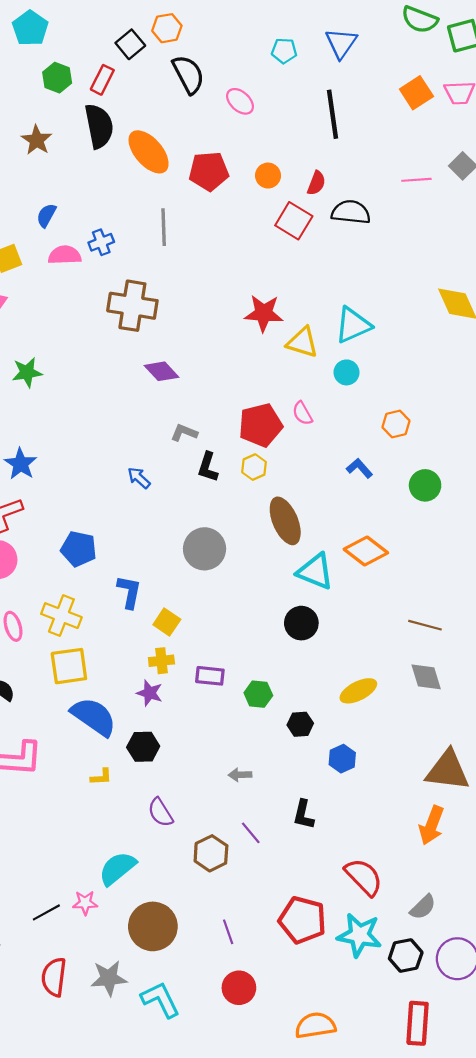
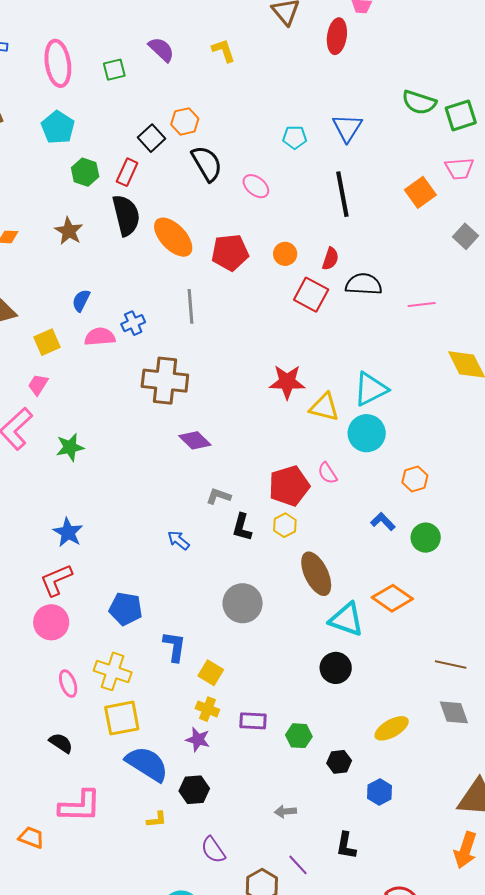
orange square: (416, 93) -> (420, 192), moved
pink line: (416, 180) -> (422, 304), moved
cyan circle: (347, 372) -> (367, 433), size x1.6
green circle: (425, 485) -> (426, 538), moved
yellow cross: (161, 661) -> (207, 709), turned 30

